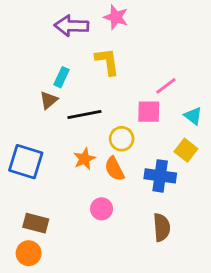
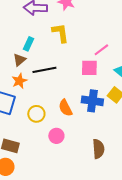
yellow circle: (122, 139) -> (36, 114), moved
orange star: (84, 159) -> (19, 81), moved
blue cross: (160, 176) -> (92, 101), moved

